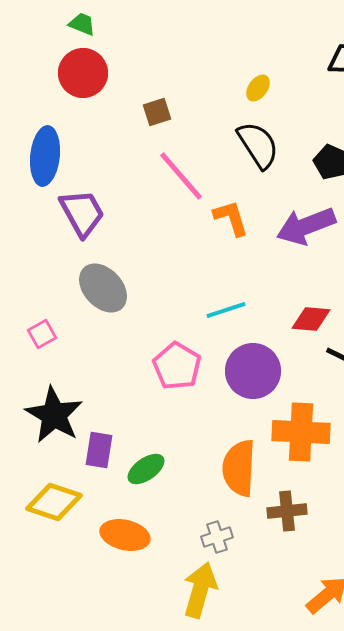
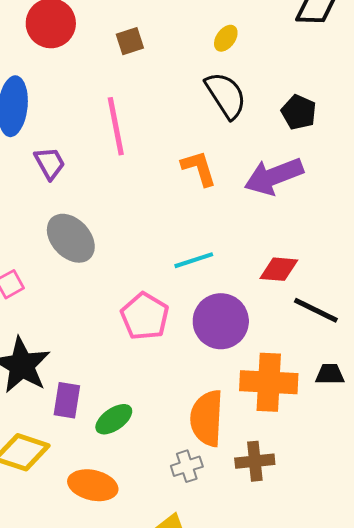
brown square: (157, 112) -> (130, 41), moved
pink line: (181, 176) -> (116, 126), moved, turned 30
purple trapezoid: (82, 213) -> (50, 163), size x0.7
gray cross: (217, 537) -> (187, 466), moved

